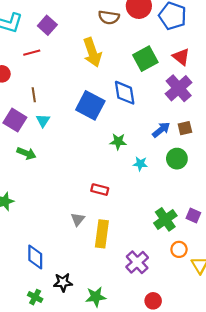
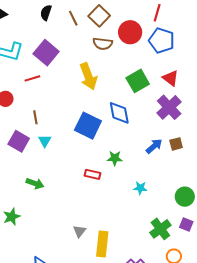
purple square: (47, 25) -> (46, 53), size x1.4
green arrow: (26, 153) -> (35, 183), moved
green circle: (177, 159) -> (185, 197), moved
cyan star: (140, 164) -> (140, 188), moved
red rectangle: (100, 190) -> (92, 174), moved

